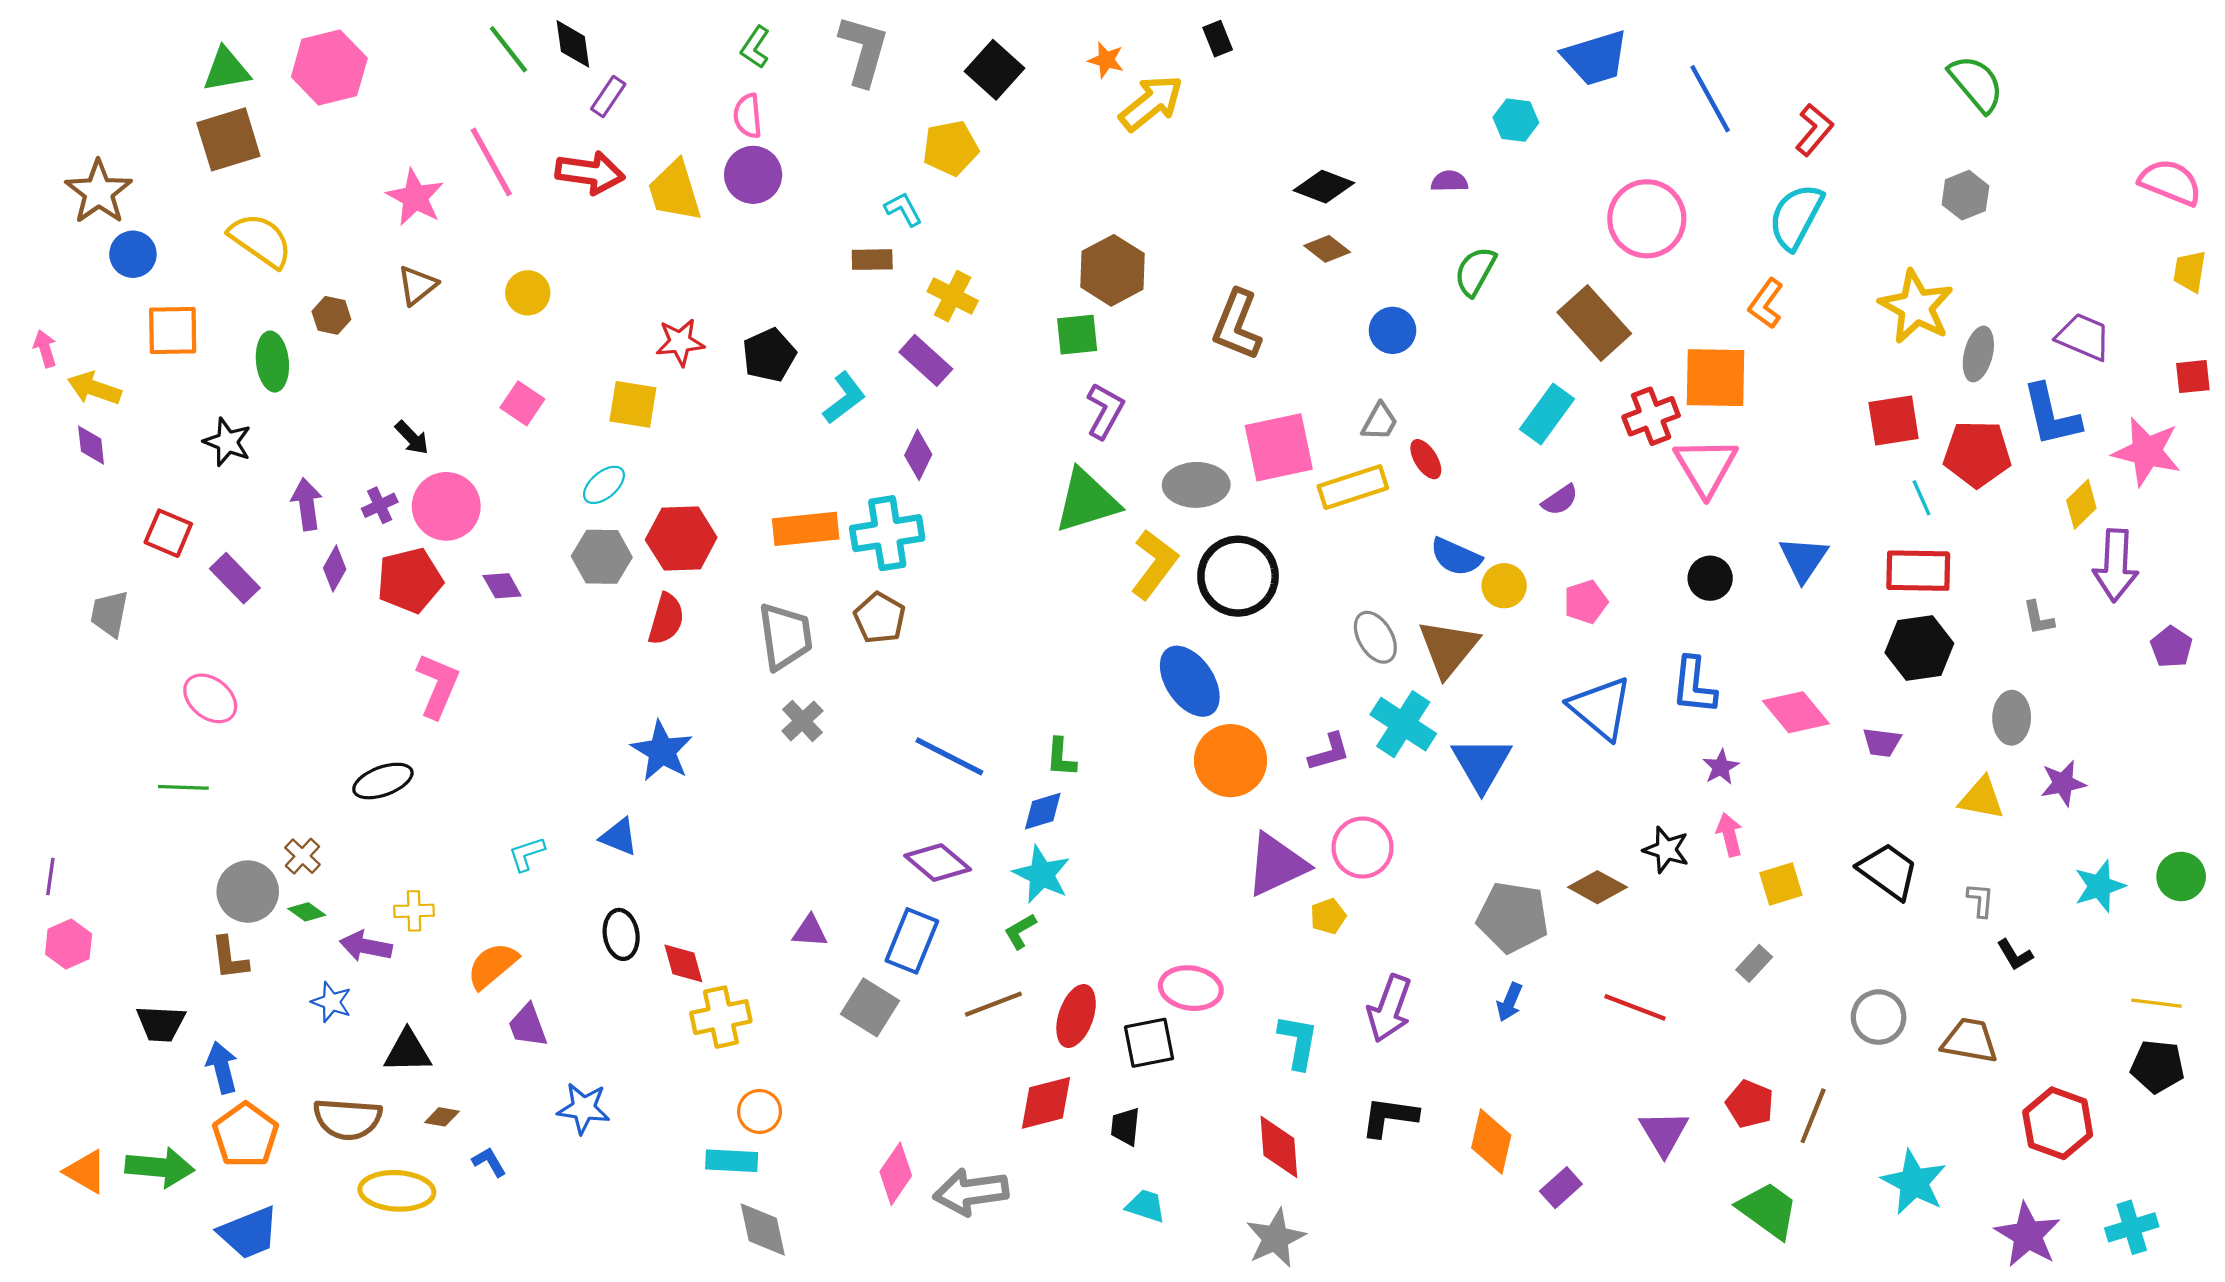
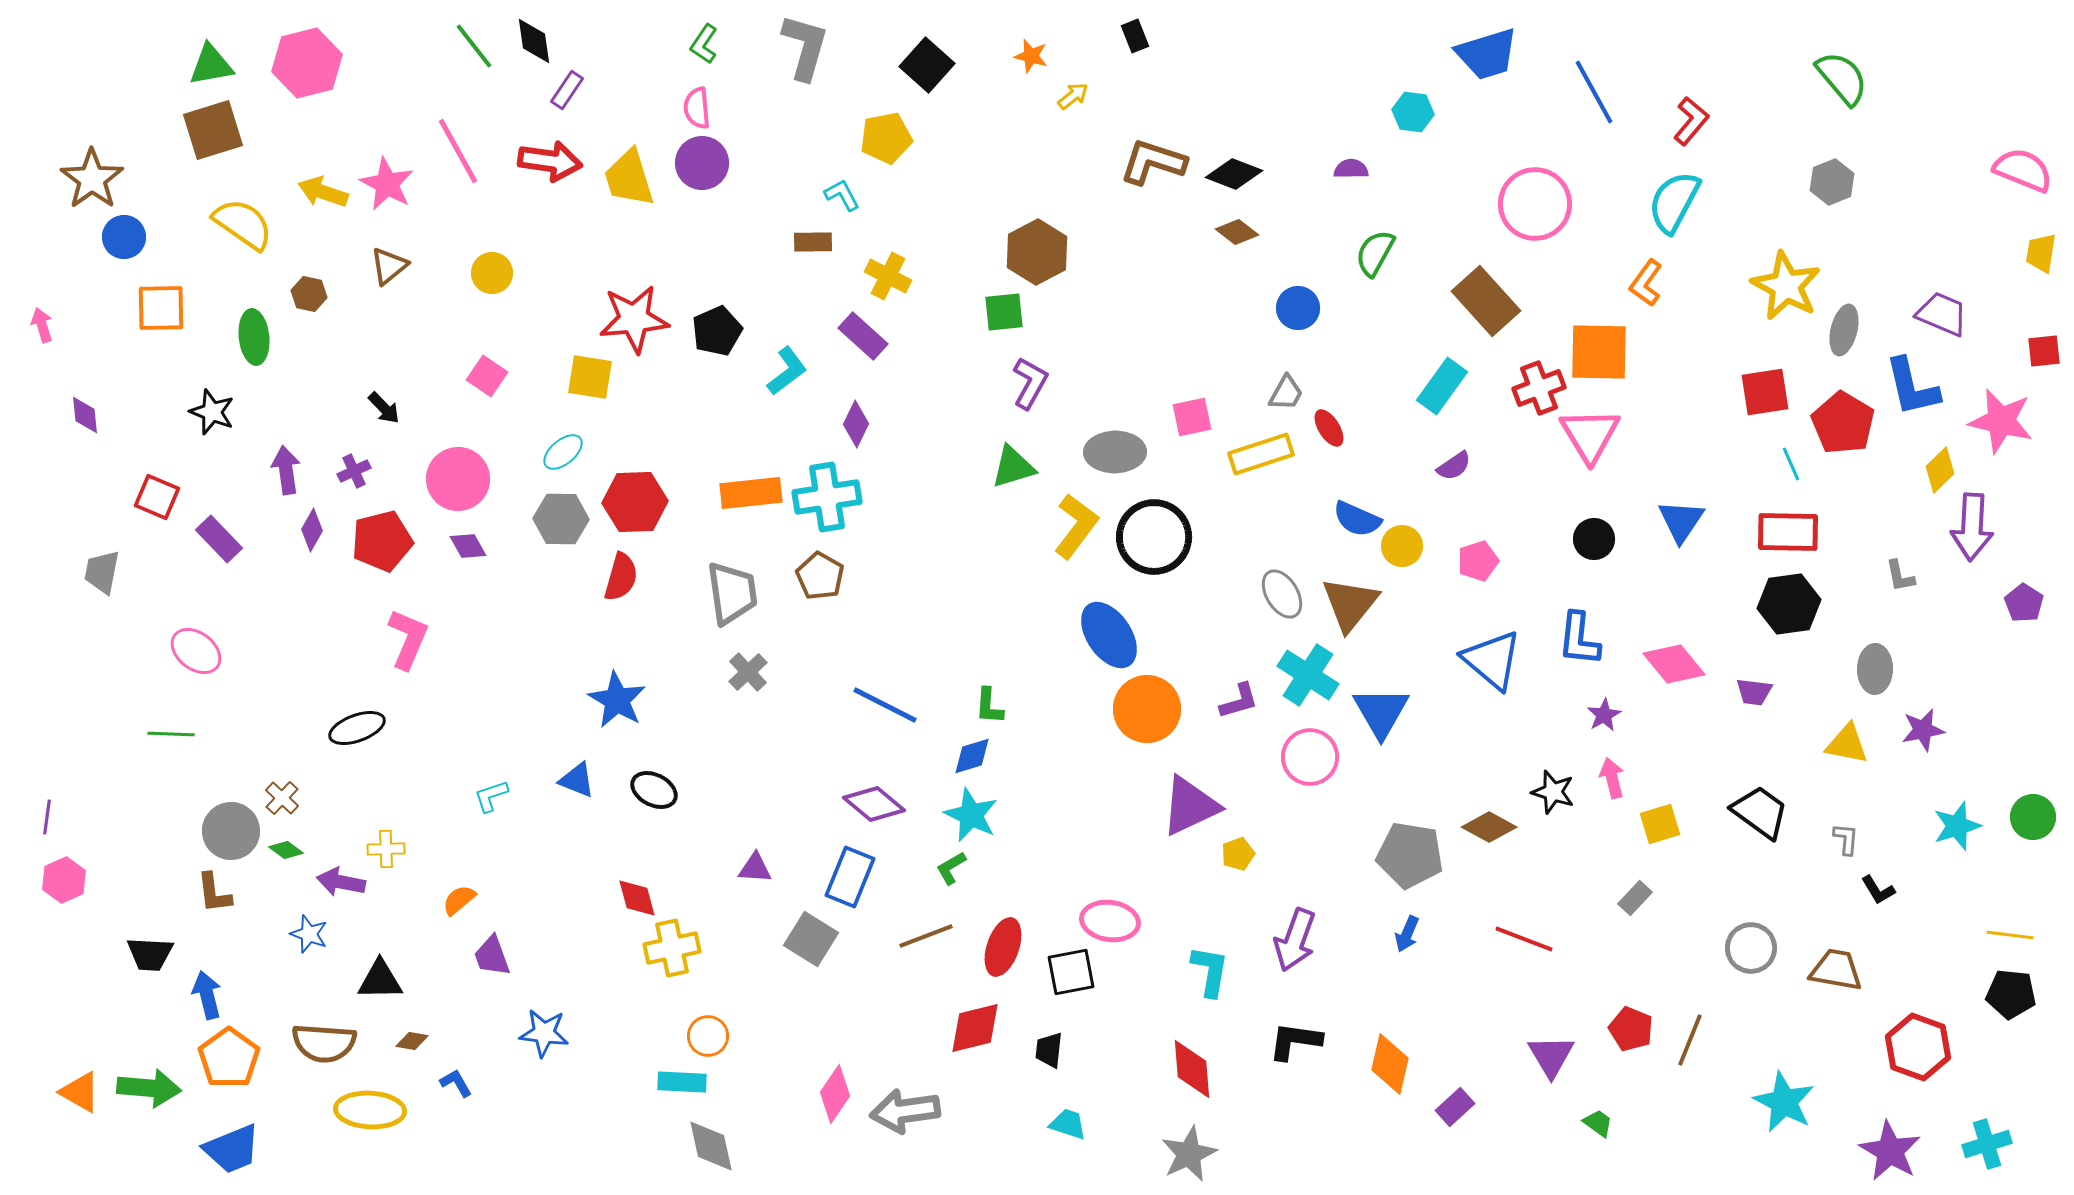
yellow arrow: (1151, 103) -> (1073, 96), size x0.5
brown L-shape: (1237, 325) -> (1153, 162), moved, turned 86
red star: (680, 342) -> (634, 319), size x1.5
yellow arrow: (94, 388) -> (323, 192), moved
pink square: (1279, 447) -> (1192, 417), size x0.6
red pentagon: (1977, 454) -> (1843, 423), turned 30
green triangle: (1087, 501) -> (1013, 467), size x0.7
pink circle: (446, 506) -> (458, 479), moved
pink circle: (1362, 848) -> (1310, 757), moved
black ellipse: (621, 934) -> (654, 790), moved, turned -54
orange semicircle: (492, 966) -> (459, 900), size x0.7
green trapezoid: (1768, 1210) -> (1598, 1123), moved, size x0.5

